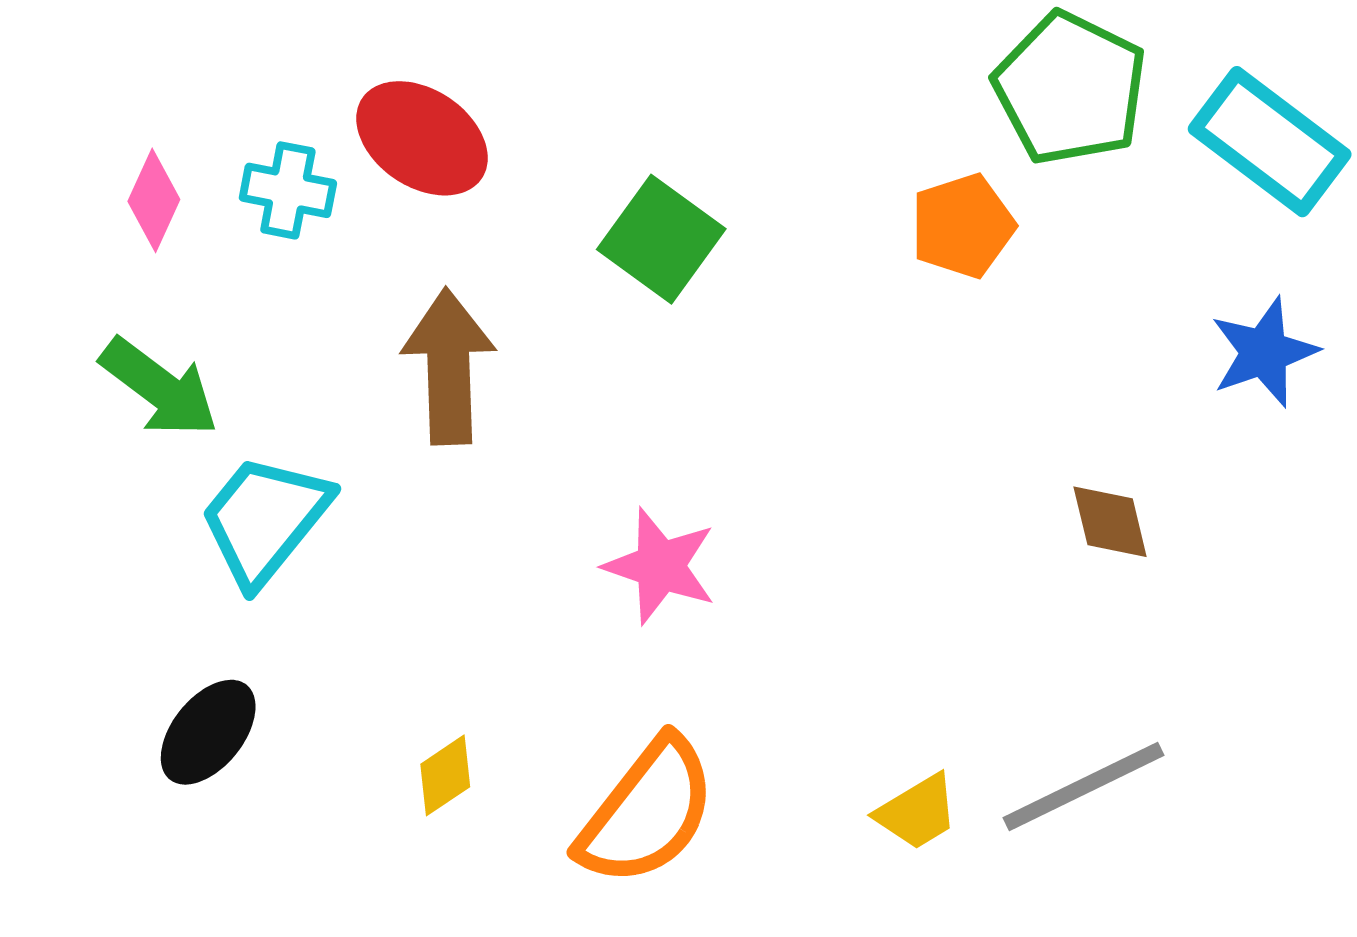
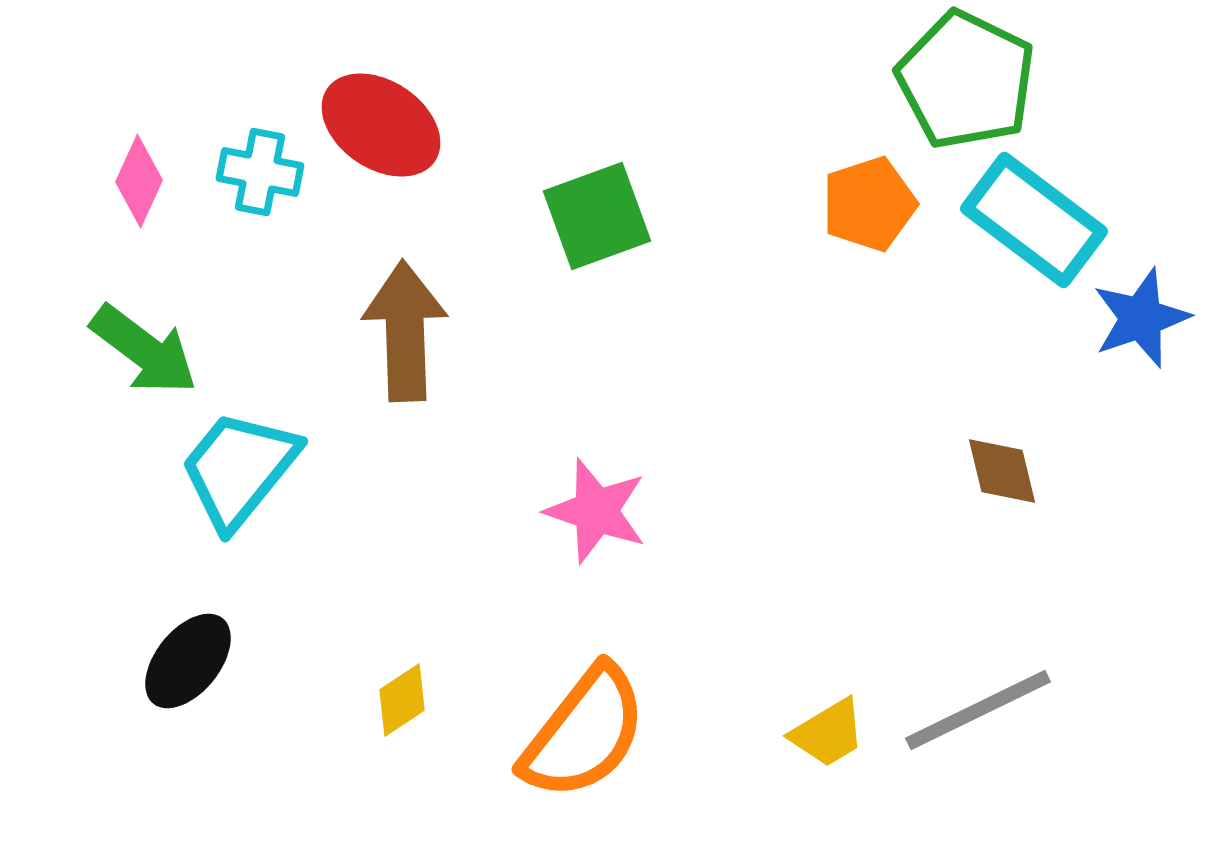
cyan rectangle: (1270, 142) -> (1034, 220), moved
green square: (661, 239) -> (597, 216), turned 34

